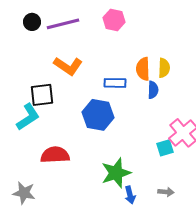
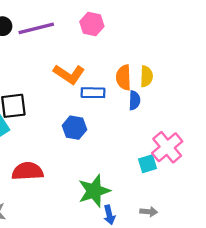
orange L-shape: (68, 66) -> (69, 74), moved
blue hexagon: (98, 115) -> (74, 128), size x0.7

